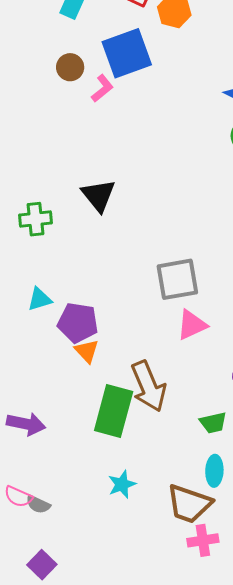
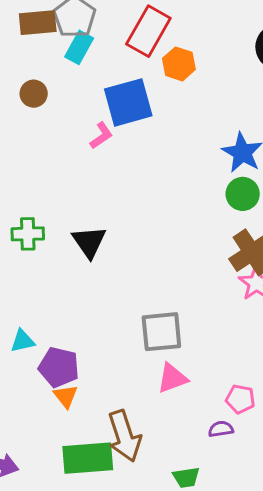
brown circle: (70, 67) -> (34, 94), moved
green cross: (36, 219) -> (28, 234), moved
green rectangle: (114, 411) -> (88, 458), turned 66

